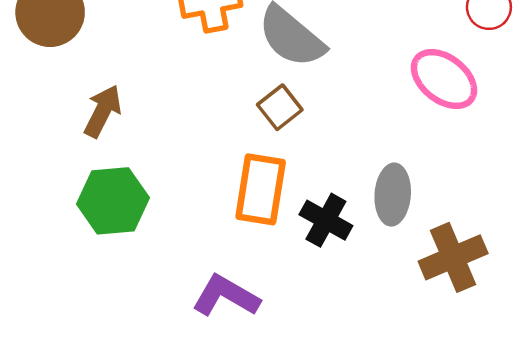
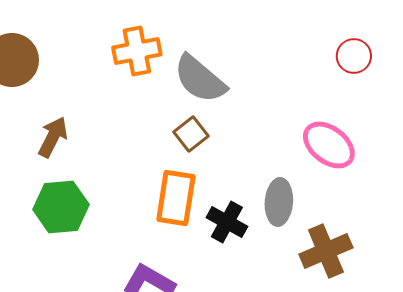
pink ellipse: (444, 79) -> (329, 145), moved

